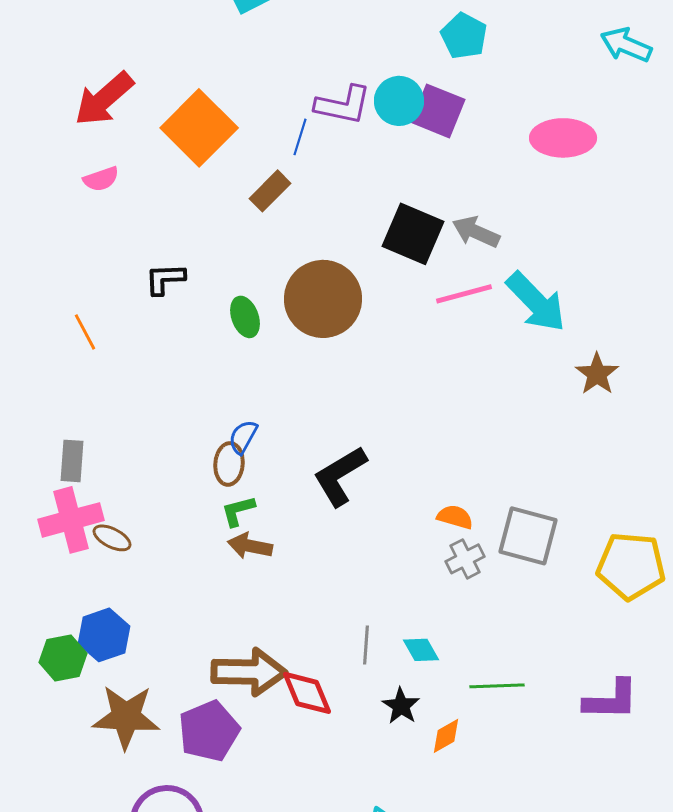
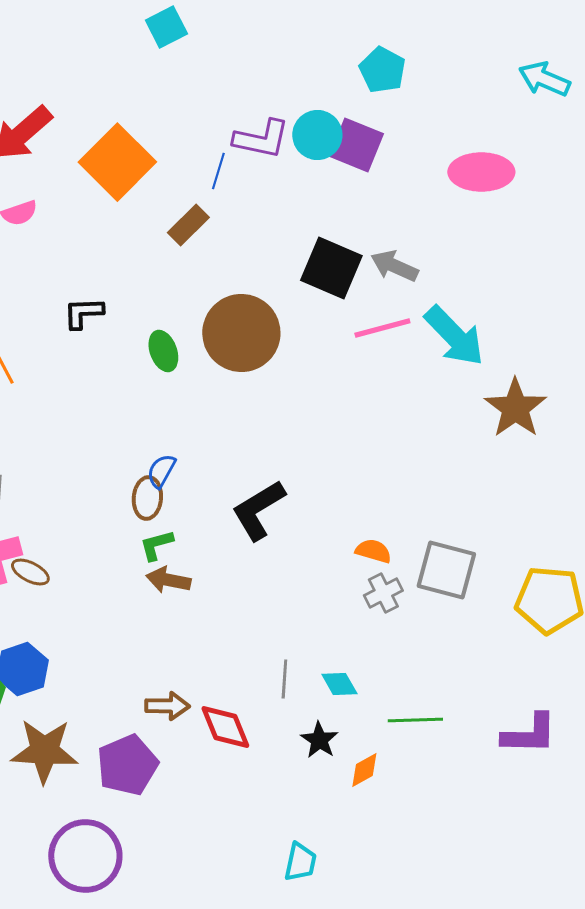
brown star: (597, 374) -> (515, 408), size x1.4
brown arrow: (249, 672) -> (167, 706), size x0.6

